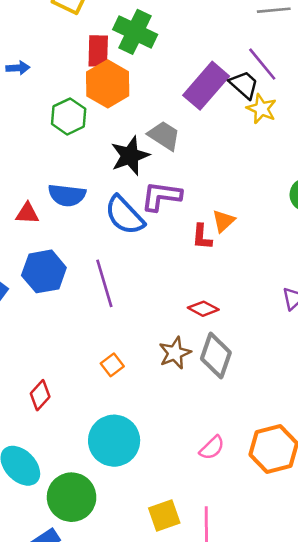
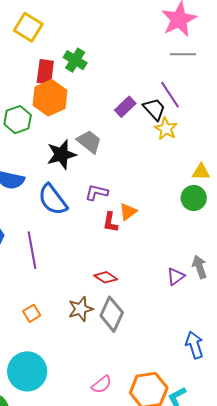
green cross: (135, 32) -> (75, 60), size x0.7
purple rectangle: (206, 86) -> (125, 107), size x0.6
purple L-shape: (161, 196) -> (97, 193), moved, size x0.7

